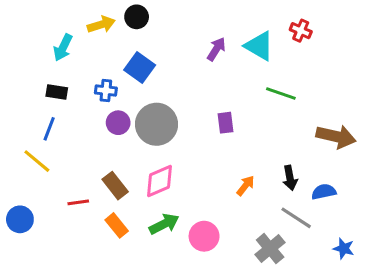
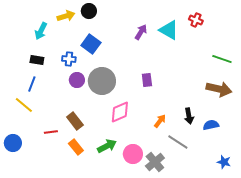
green line: (281, 94) -> (222, 59), moved
pink diamond: (160, 181) -> (120, 112), moved
gray line: (296, 218) -> (178, 142), moved
gray cross: (270, 249) -> (155, 162), moved

